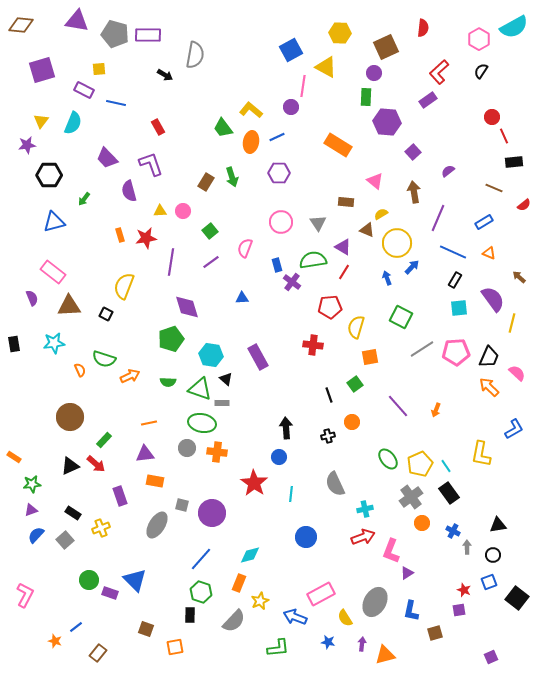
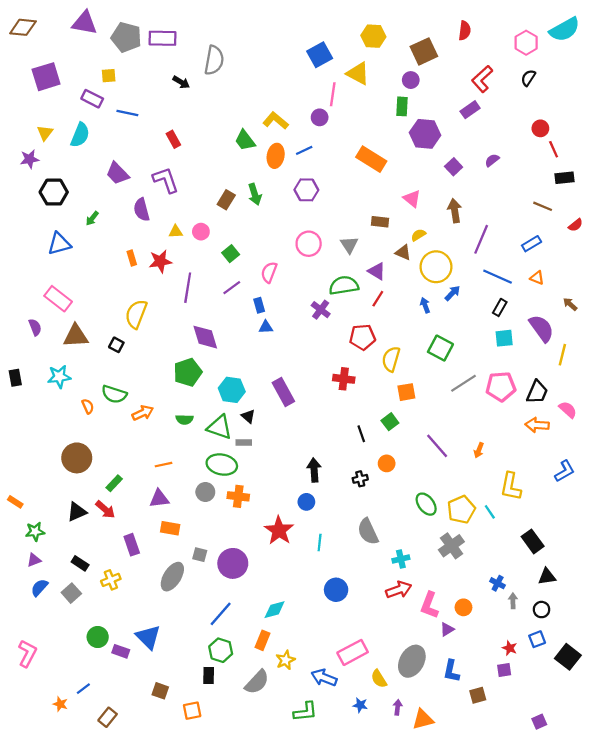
purple semicircle: (448, 171) -> (492, 160), moved
blue rectangle: (277, 265) -> (259, 305), moved
orange arrow: (489, 387) -> (537, 425), turned -40
yellow L-shape: (481, 454) -> (511, 487), moved
black rectangle: (449, 493) -> (533, 541), moved
orange circle: (422, 523) -> (463, 607), moved

